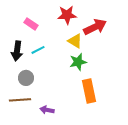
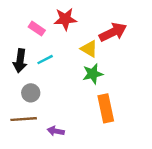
red star: (67, 15) -> (65, 19), moved

